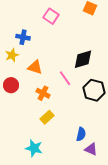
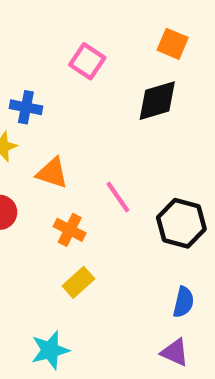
black diamond: (83, 59) -> (157, 101), moved
blue semicircle: (81, 134) -> (184, 302), moved
cyan star: (34, 148) -> (50, 350), turned -30

